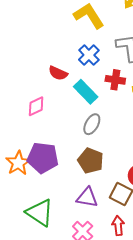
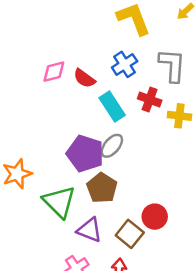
pink diamond: (36, 106) -> (54, 72), moved
purple pentagon: (43, 158) -> (85, 153), moved
green triangle: (40, 213) -> (59, 202), moved

